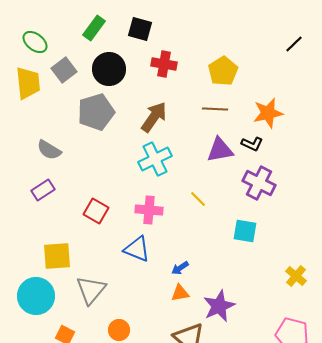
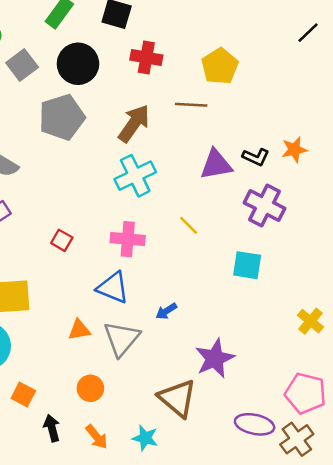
brown line: (215, 109) -> (191, 105), moved
orange star: (268, 113) -> (294, 150), moved, size x0.7
red square: (96, 211) -> (62, 240), size x0.7
gray triangle: (91, 290) -> (122, 339), moved
orange triangle: (180, 293) -> (79, 330), moved

